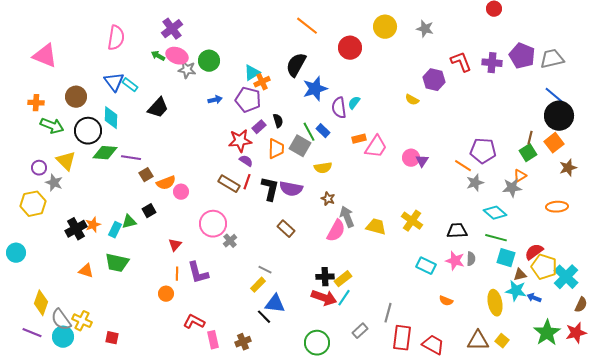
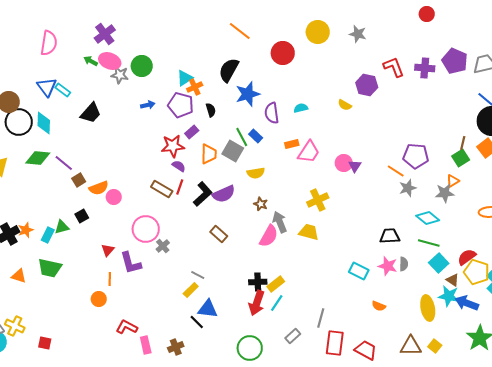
cyan semicircle: (354, 103) -> (301, 108), moved, turned 40
black semicircle: (278, 121) -> (211, 110), moved
black circle: (88, 131) -> (19, 122), moved
purple line: (131, 158) -> (64, 163), turned 30
black L-shape: (270, 189) -> (203, 194), turned 35
purple semicircle: (291, 189) -> (224, 194), turned -35
yellow cross: (412, 221) -> (318, 200), moved, turned 30
cyan square: (506, 258) -> (439, 263), turned 30
purple L-shape: (198, 273) -> (131, 263), moved
brown triangle: (520, 275) -> (453, 280), turned 48
red arrow: (324, 298) -> (257, 303), turned 90
blue arrow: (534, 298) -> (467, 303), size x1.6

